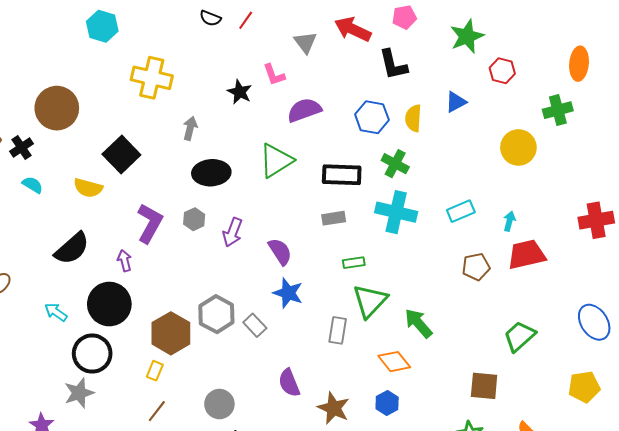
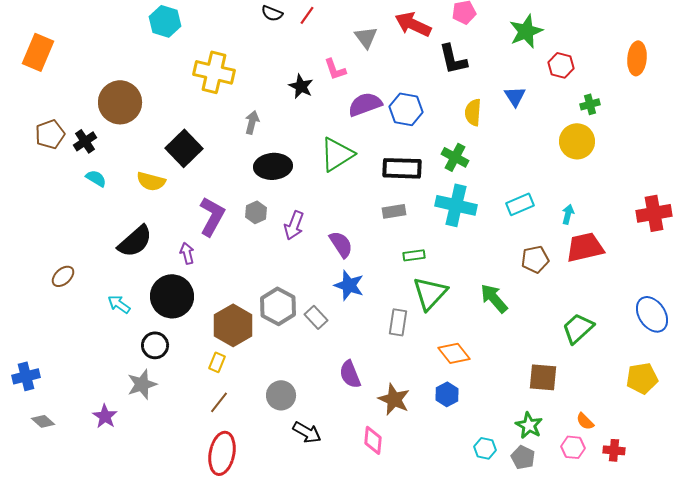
blue triangle: (456, 102) -> (515, 96), turned -35
green cross: (558, 110) -> (590, 104), moved, size x0.7
blue hexagon: (372, 117) -> (406, 109), moved
green arrow: (418, 323) -> (494, 298), moved
black circle: (92, 354) -> (155, 345), size x0.7

